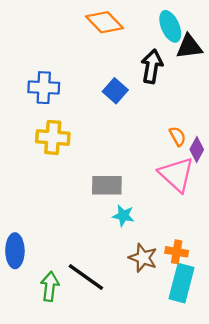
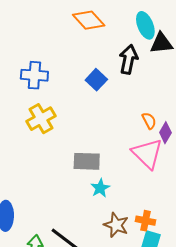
yellow cross: (53, 137) -> (41, 119), turned -36
cyan star: (123, 216) -> (100, 188), turned 30

